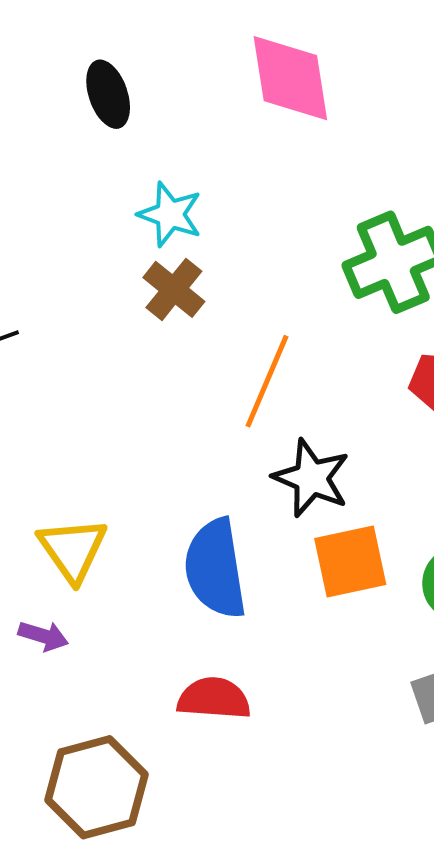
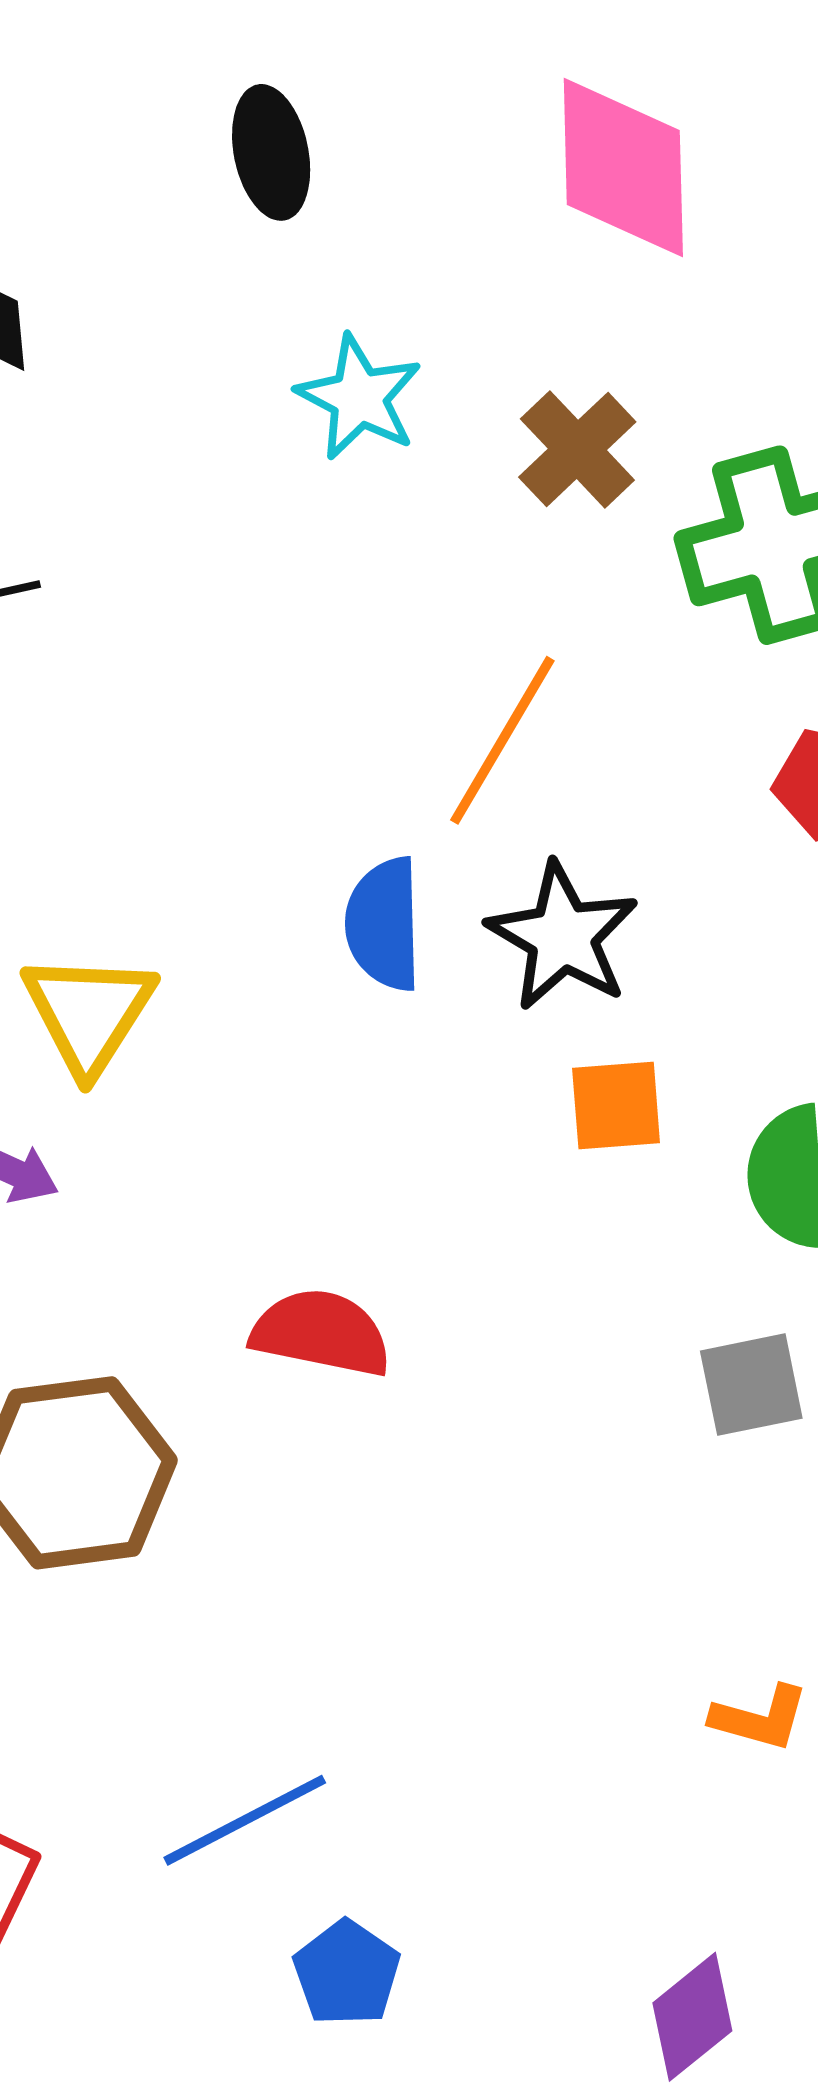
brown cross: (174, 289) -> (577, 449), moved
orange square: (350, 561) -> (616, 1106), size x0.7
blue semicircle: (215, 569) -> (384, 924), moved, size x0.7

